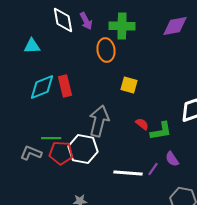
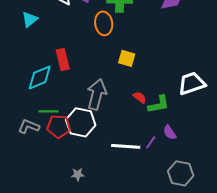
cyan triangle: (32, 46) -> (30, 19), turned -36
cyan diamond: (42, 87) -> (40, 77), moved

